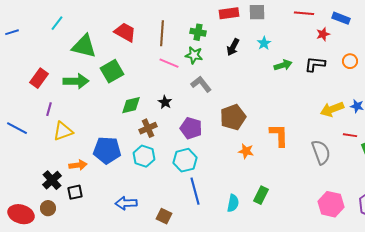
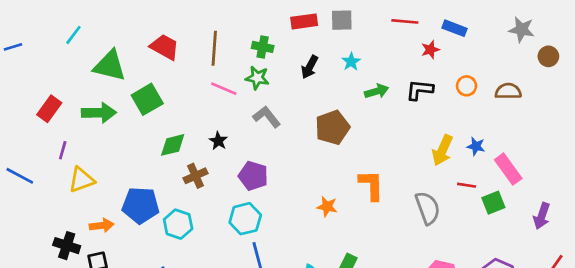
yellow arrow: (332, 109) -> (442, 150), turned -45
brown pentagon: (233, 117) -> (332, 127), moved
cyan hexagon: (144, 156) -> (178, 224), moved
black cross: (52, 180) -> (67, 246), turned -30

